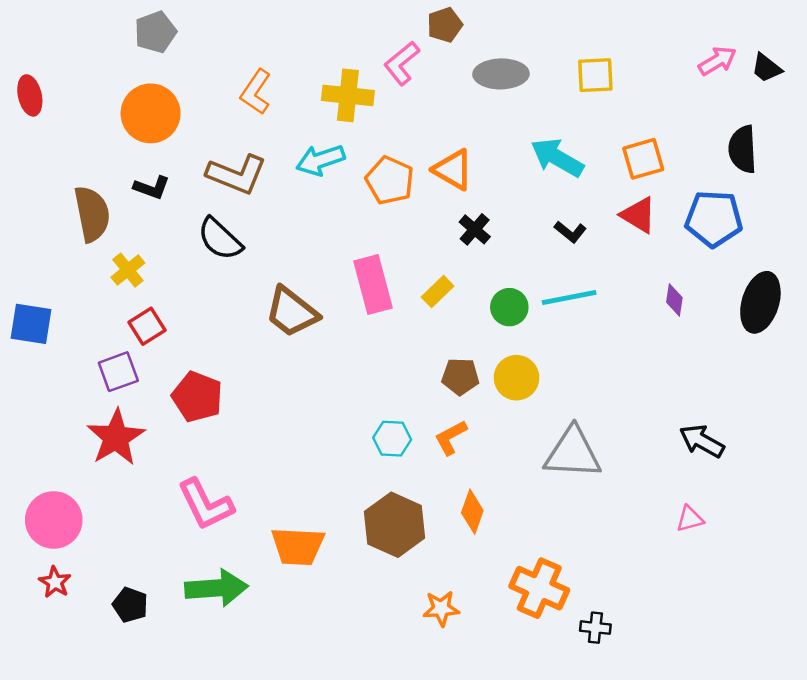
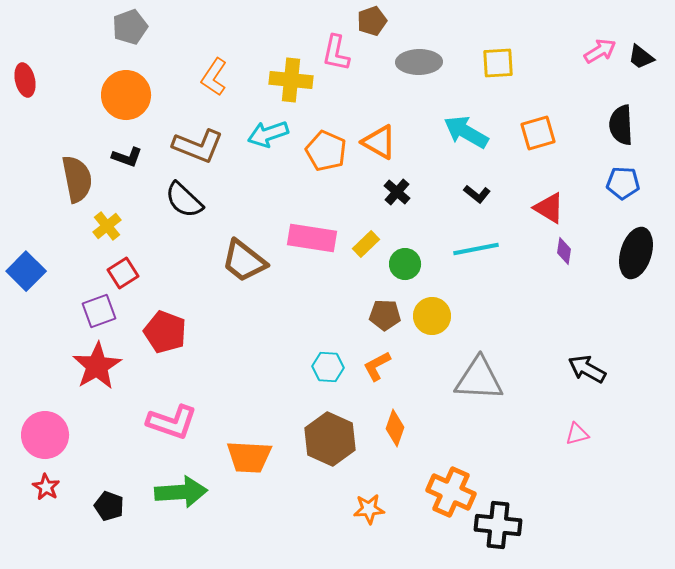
pink L-shape: (402, 63) -> (336, 53), turned -39
red triangle: (638, 215) -> (549, 208), moved
blue pentagon: (714, 219) -> (623, 183), moved, size x0.7
pink rectangle: (373, 284) -> (312, 238), turned -66
green circle: (509, 307) -> (405, 264), moved
blue square: (31, 324) -> (26, 271), turned 36
pink L-shape: (206, 504) -> (172, 422), turned -45
black cross: (595, 628) -> (498, 525), size x1.8

